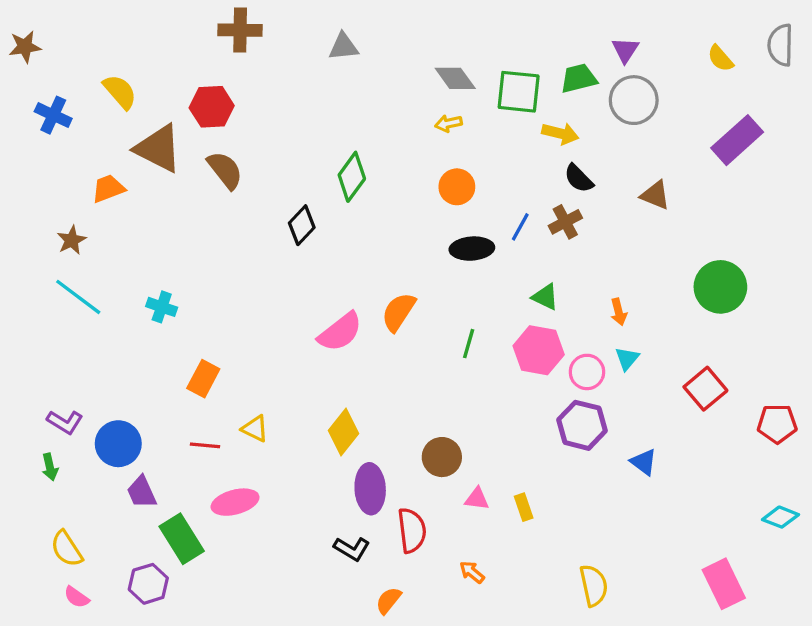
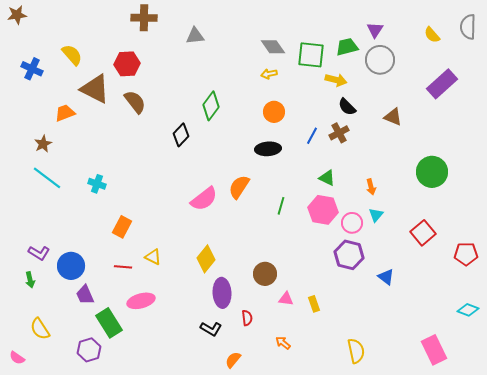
brown star: (25, 47) -> (17, 15), moved
gray triangle: (343, 47) -> (195, 36), moved
black ellipse: (472, 249) -> (268, 149), moved
red semicircle: (412, 530) -> (247, 318), size x0.6
pink semicircle: (77, 597) -> (17, 358), moved

